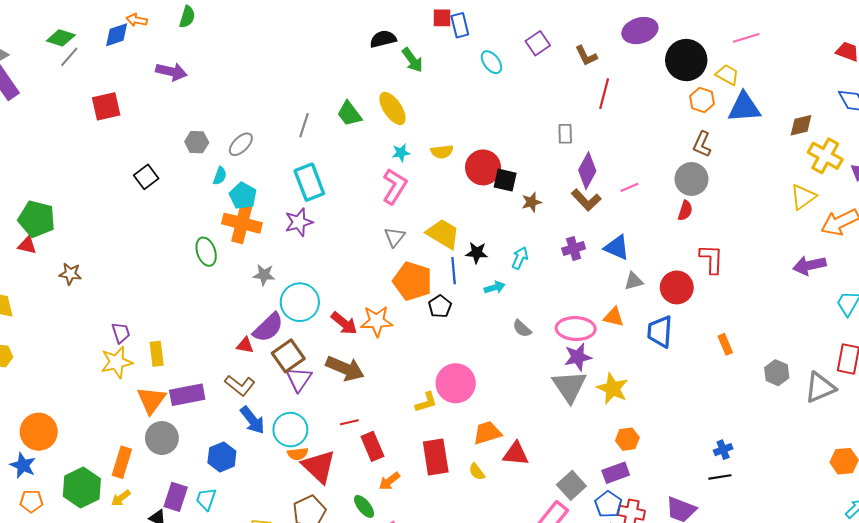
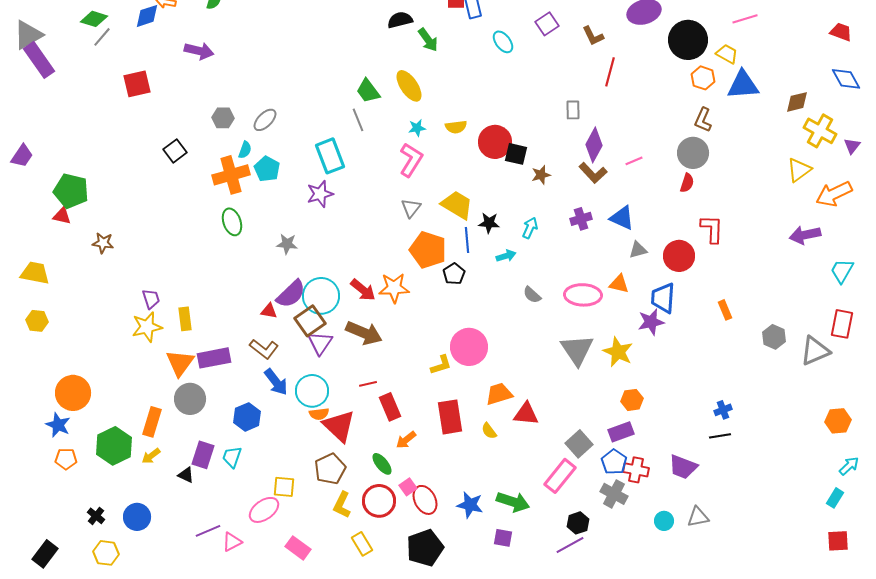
gray line: (304, 125) -> (358, 120), moved, turned -40
orange cross: (242, 223) -> (231, 175), moved, turned -30
cyan circle: (300, 302) -> (321, 296), moved
purple star: (578, 357) -> (651, 322), moved

